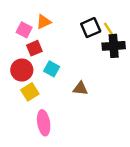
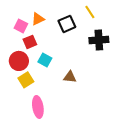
black square: (91, 28) -> (67, 24), moved
yellow line: (109, 30) -> (90, 12), moved

